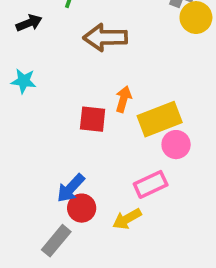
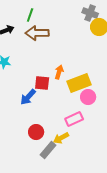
brown arrow: (105, 37) -> (37, 33), moved
blue arrow: (71, 188) -> (28, 97), moved
gray rectangle: (56, 241) -> (48, 150), moved

